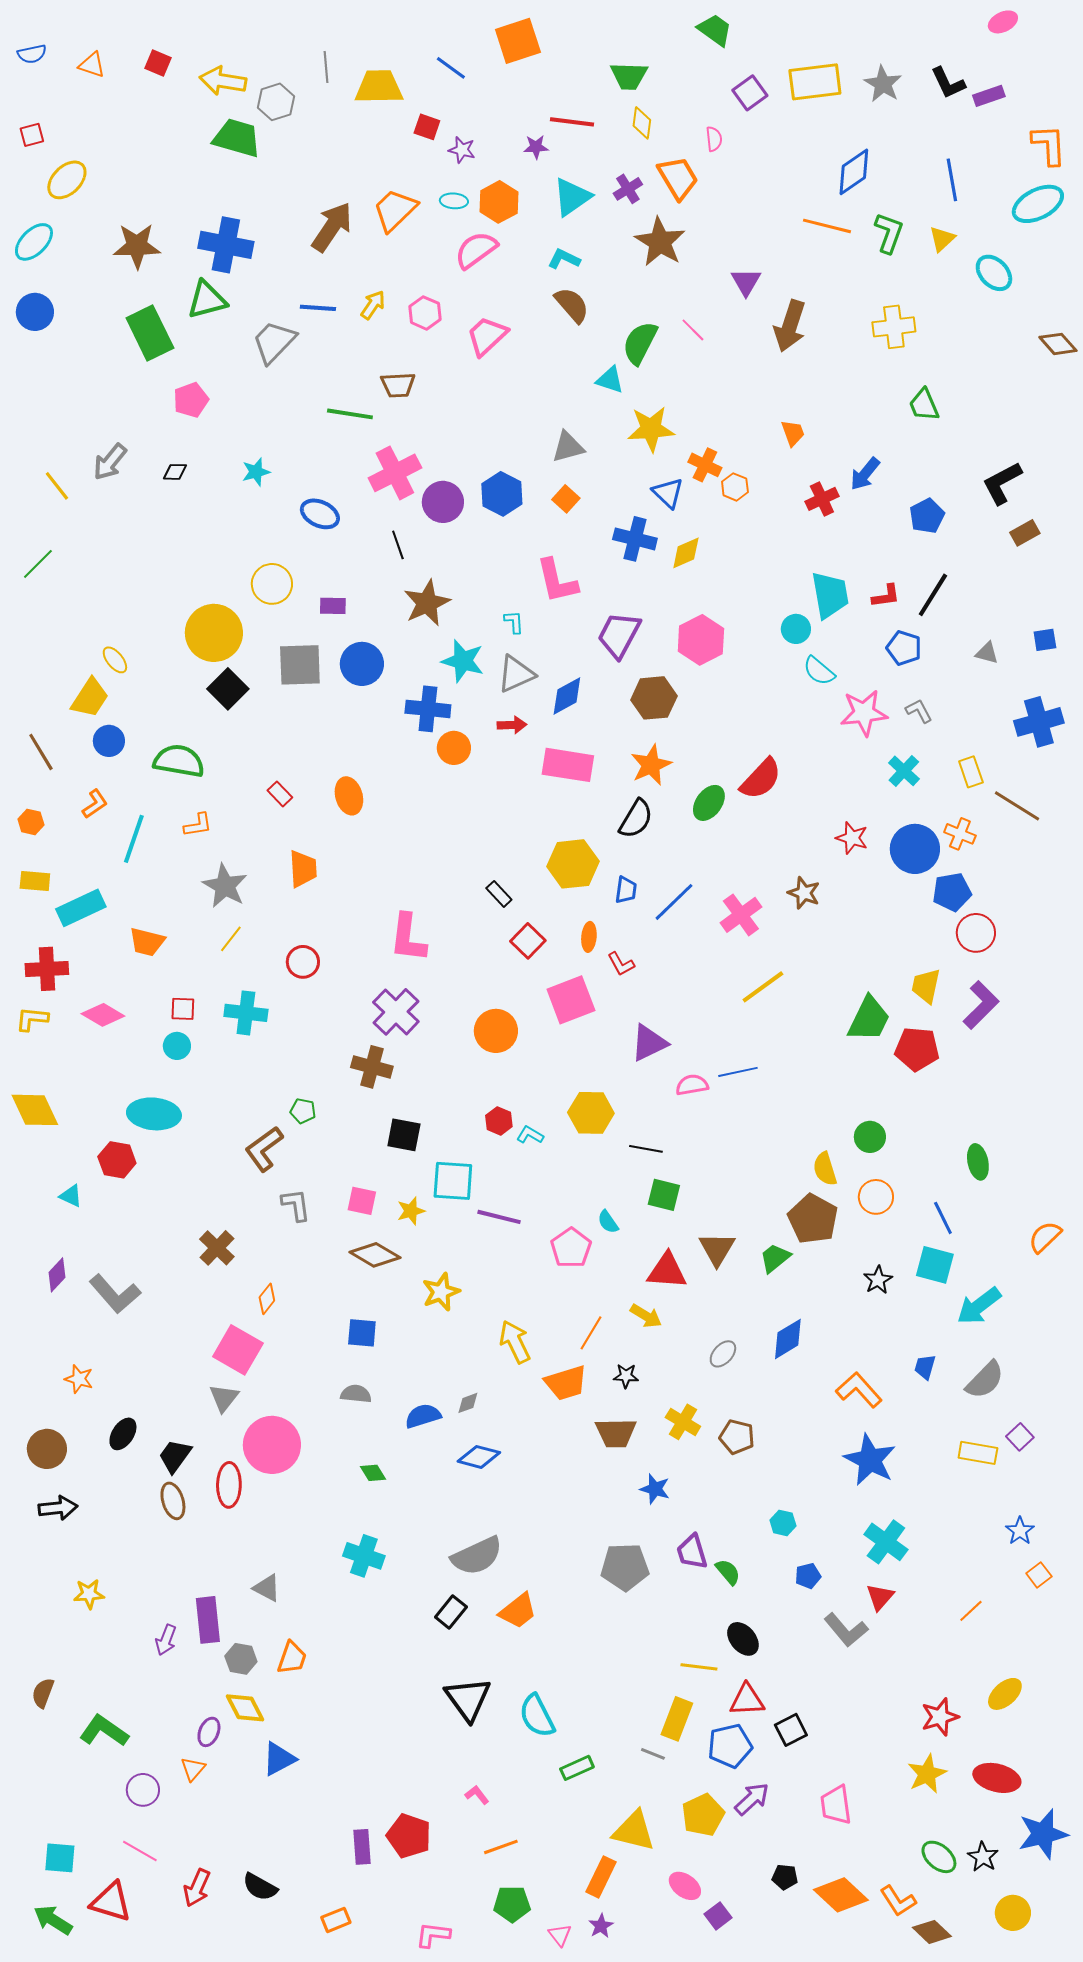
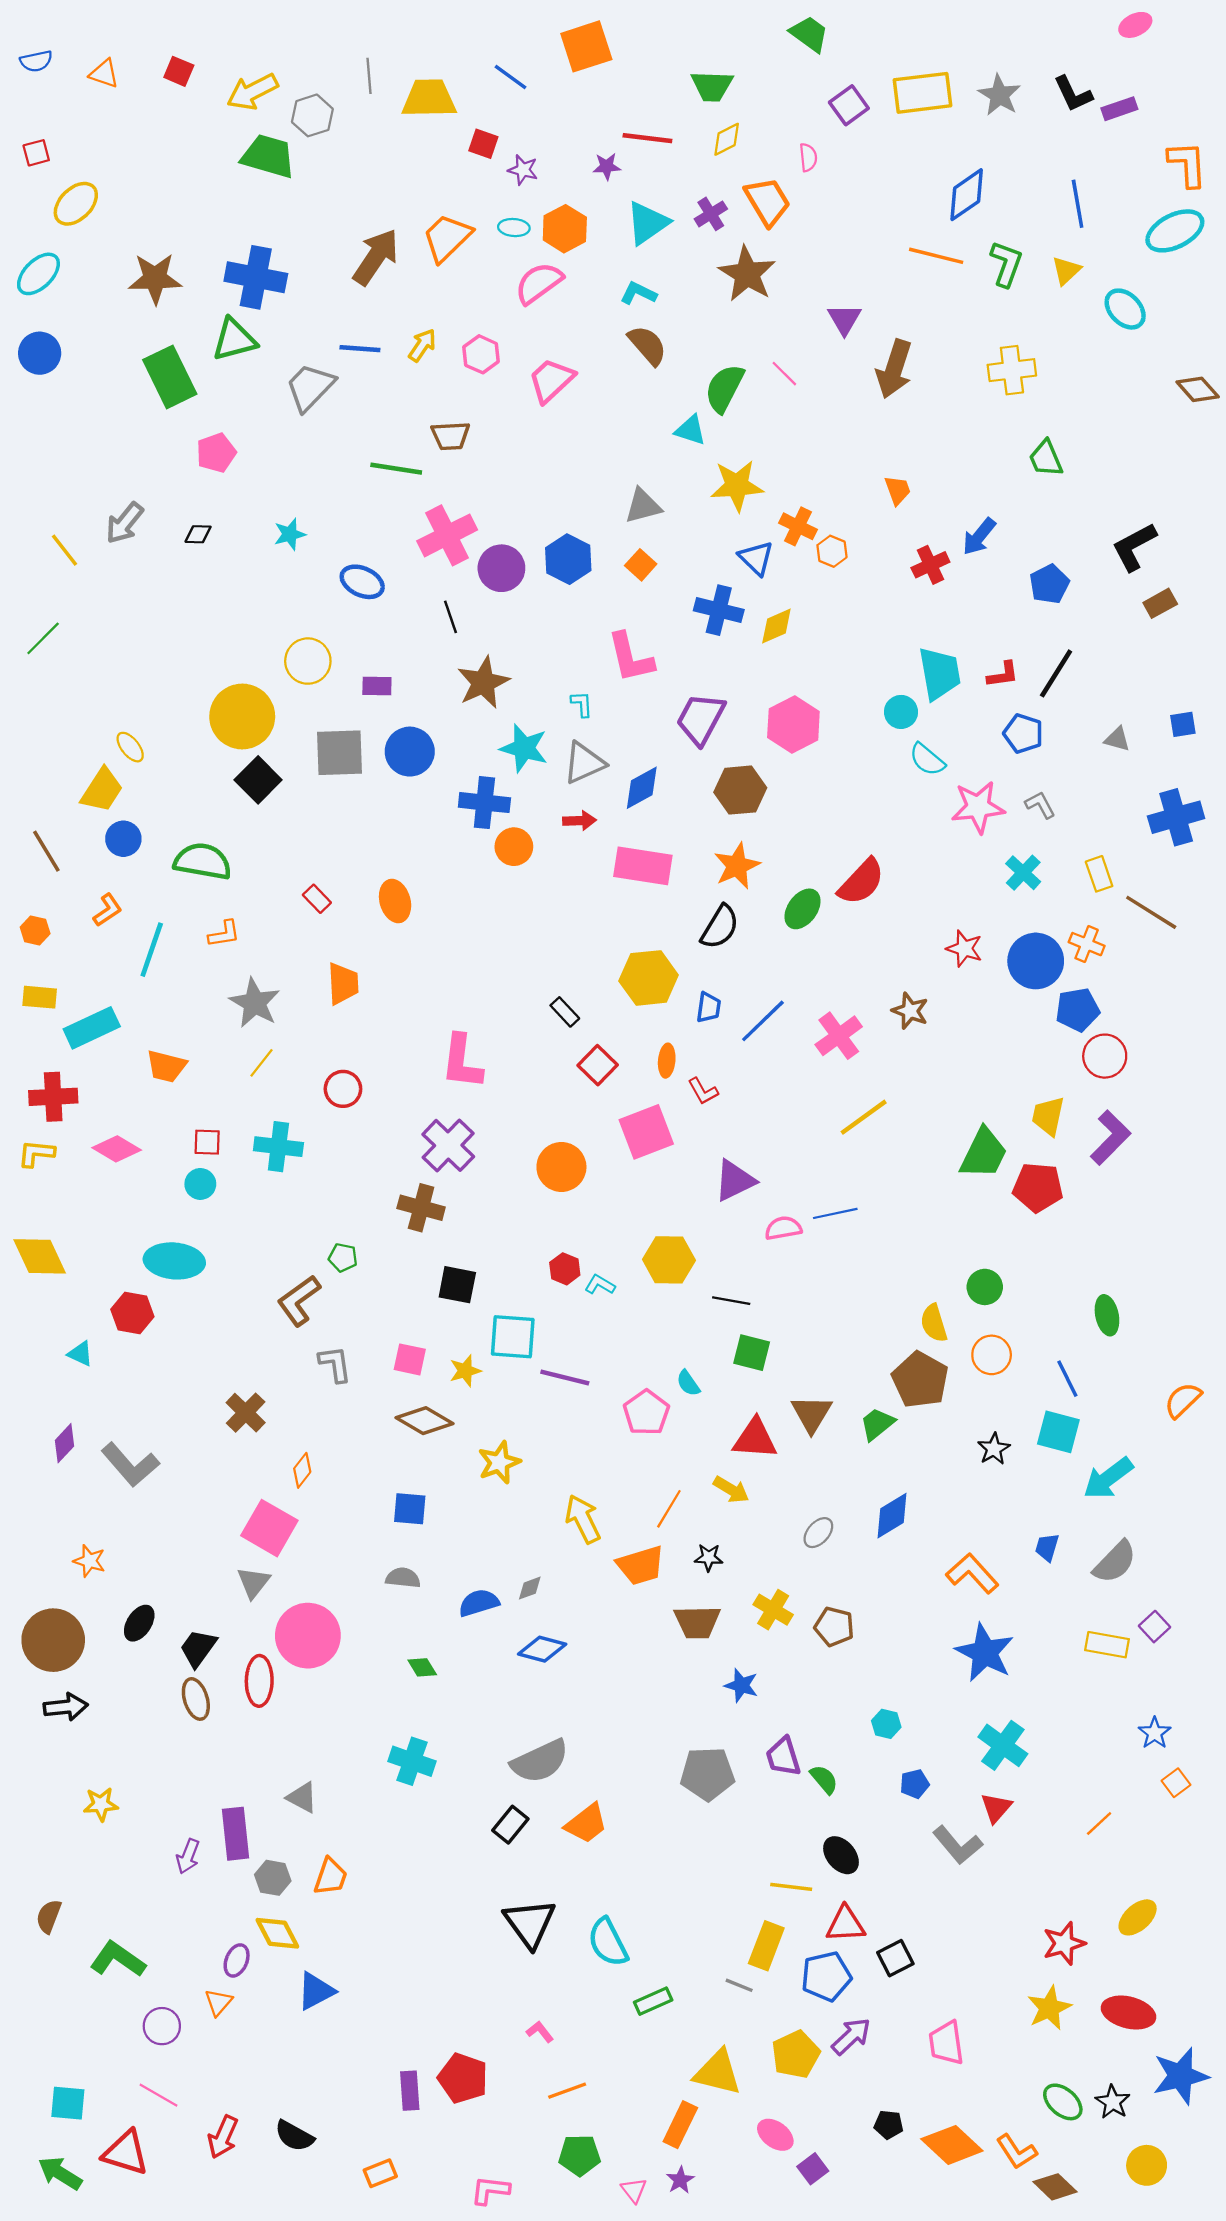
yellow arrow: (223, 81) -> (252, 92), turned -36
yellow diamond: (642, 123) -> (727, 139), turned 56
brown circle: (47, 1449) -> (53, 1640), size x1.4

